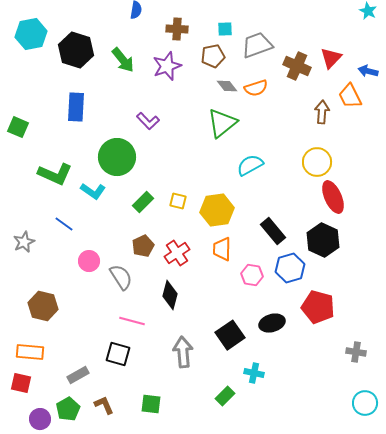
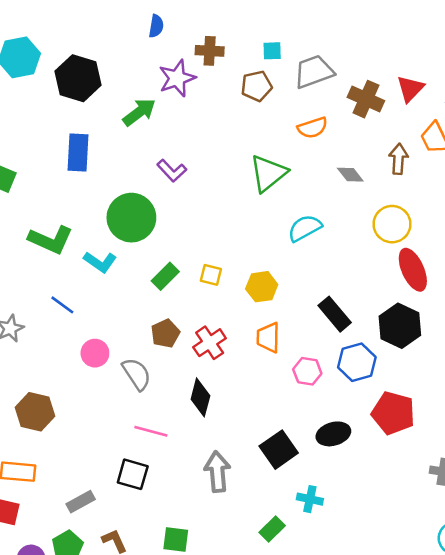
green arrow: (123, 60) -> (139, 112), moved, turned -88
purple star: (167, 66) -> (177, 78), moved
gray diamond: (227, 86) -> (350, 175), moved
yellow hexagon: (217, 210) -> (262, 287), size x0.7

